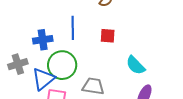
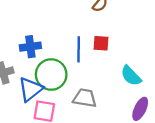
blue line: (73, 28) -> (79, 49), moved

